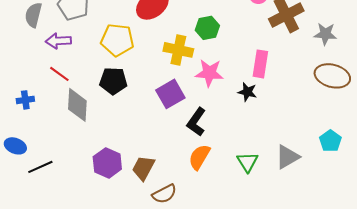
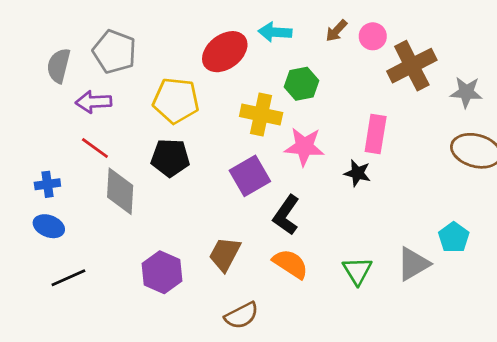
cyan pentagon: (330, 141) -> (454, 237), moved
blue ellipse: (15, 146) -> (49, 226), moved
orange semicircle: (199, 157) -> (290, 264), turned 92
brown trapezoid: (143, 168) -> (225, 254), moved

